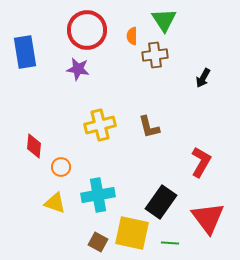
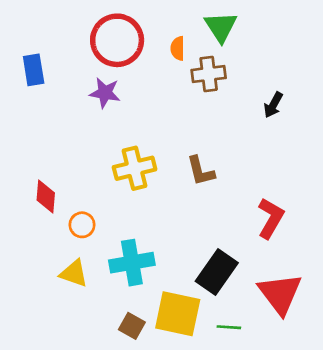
blue rectangle: (25, 52) -> (34, 70), size x0.7

